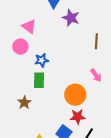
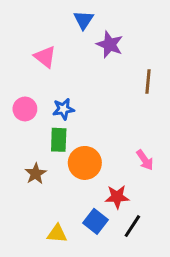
pink circle: (20, 47) -> (25, 109), moved
pink arrow: (96, 75) -> (145, 160), moved
orange circle: (75, 95) -> (85, 163), moved

